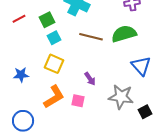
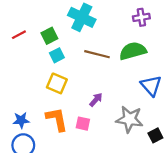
blue star: (21, 75) -> (21, 120), moved
purple arrow: (90, 79) -> (96, 100), turned -104
orange L-shape: (54, 97) -> (57, 119), turned -70

